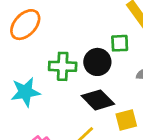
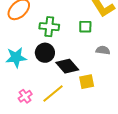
black circle: (97, 62) -> (45, 53), moved
green cross: (63, 66) -> (49, 27), moved

